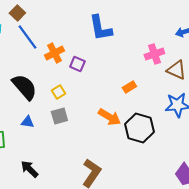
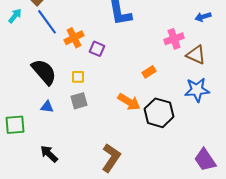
yellow square: (58, 92) -> (78, 77), turned 32

